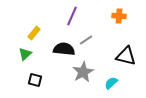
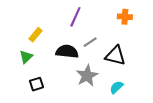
black triangle: (126, 56) -> (115, 56), moved
black square: (35, 80) -> (37, 84), turned -32

